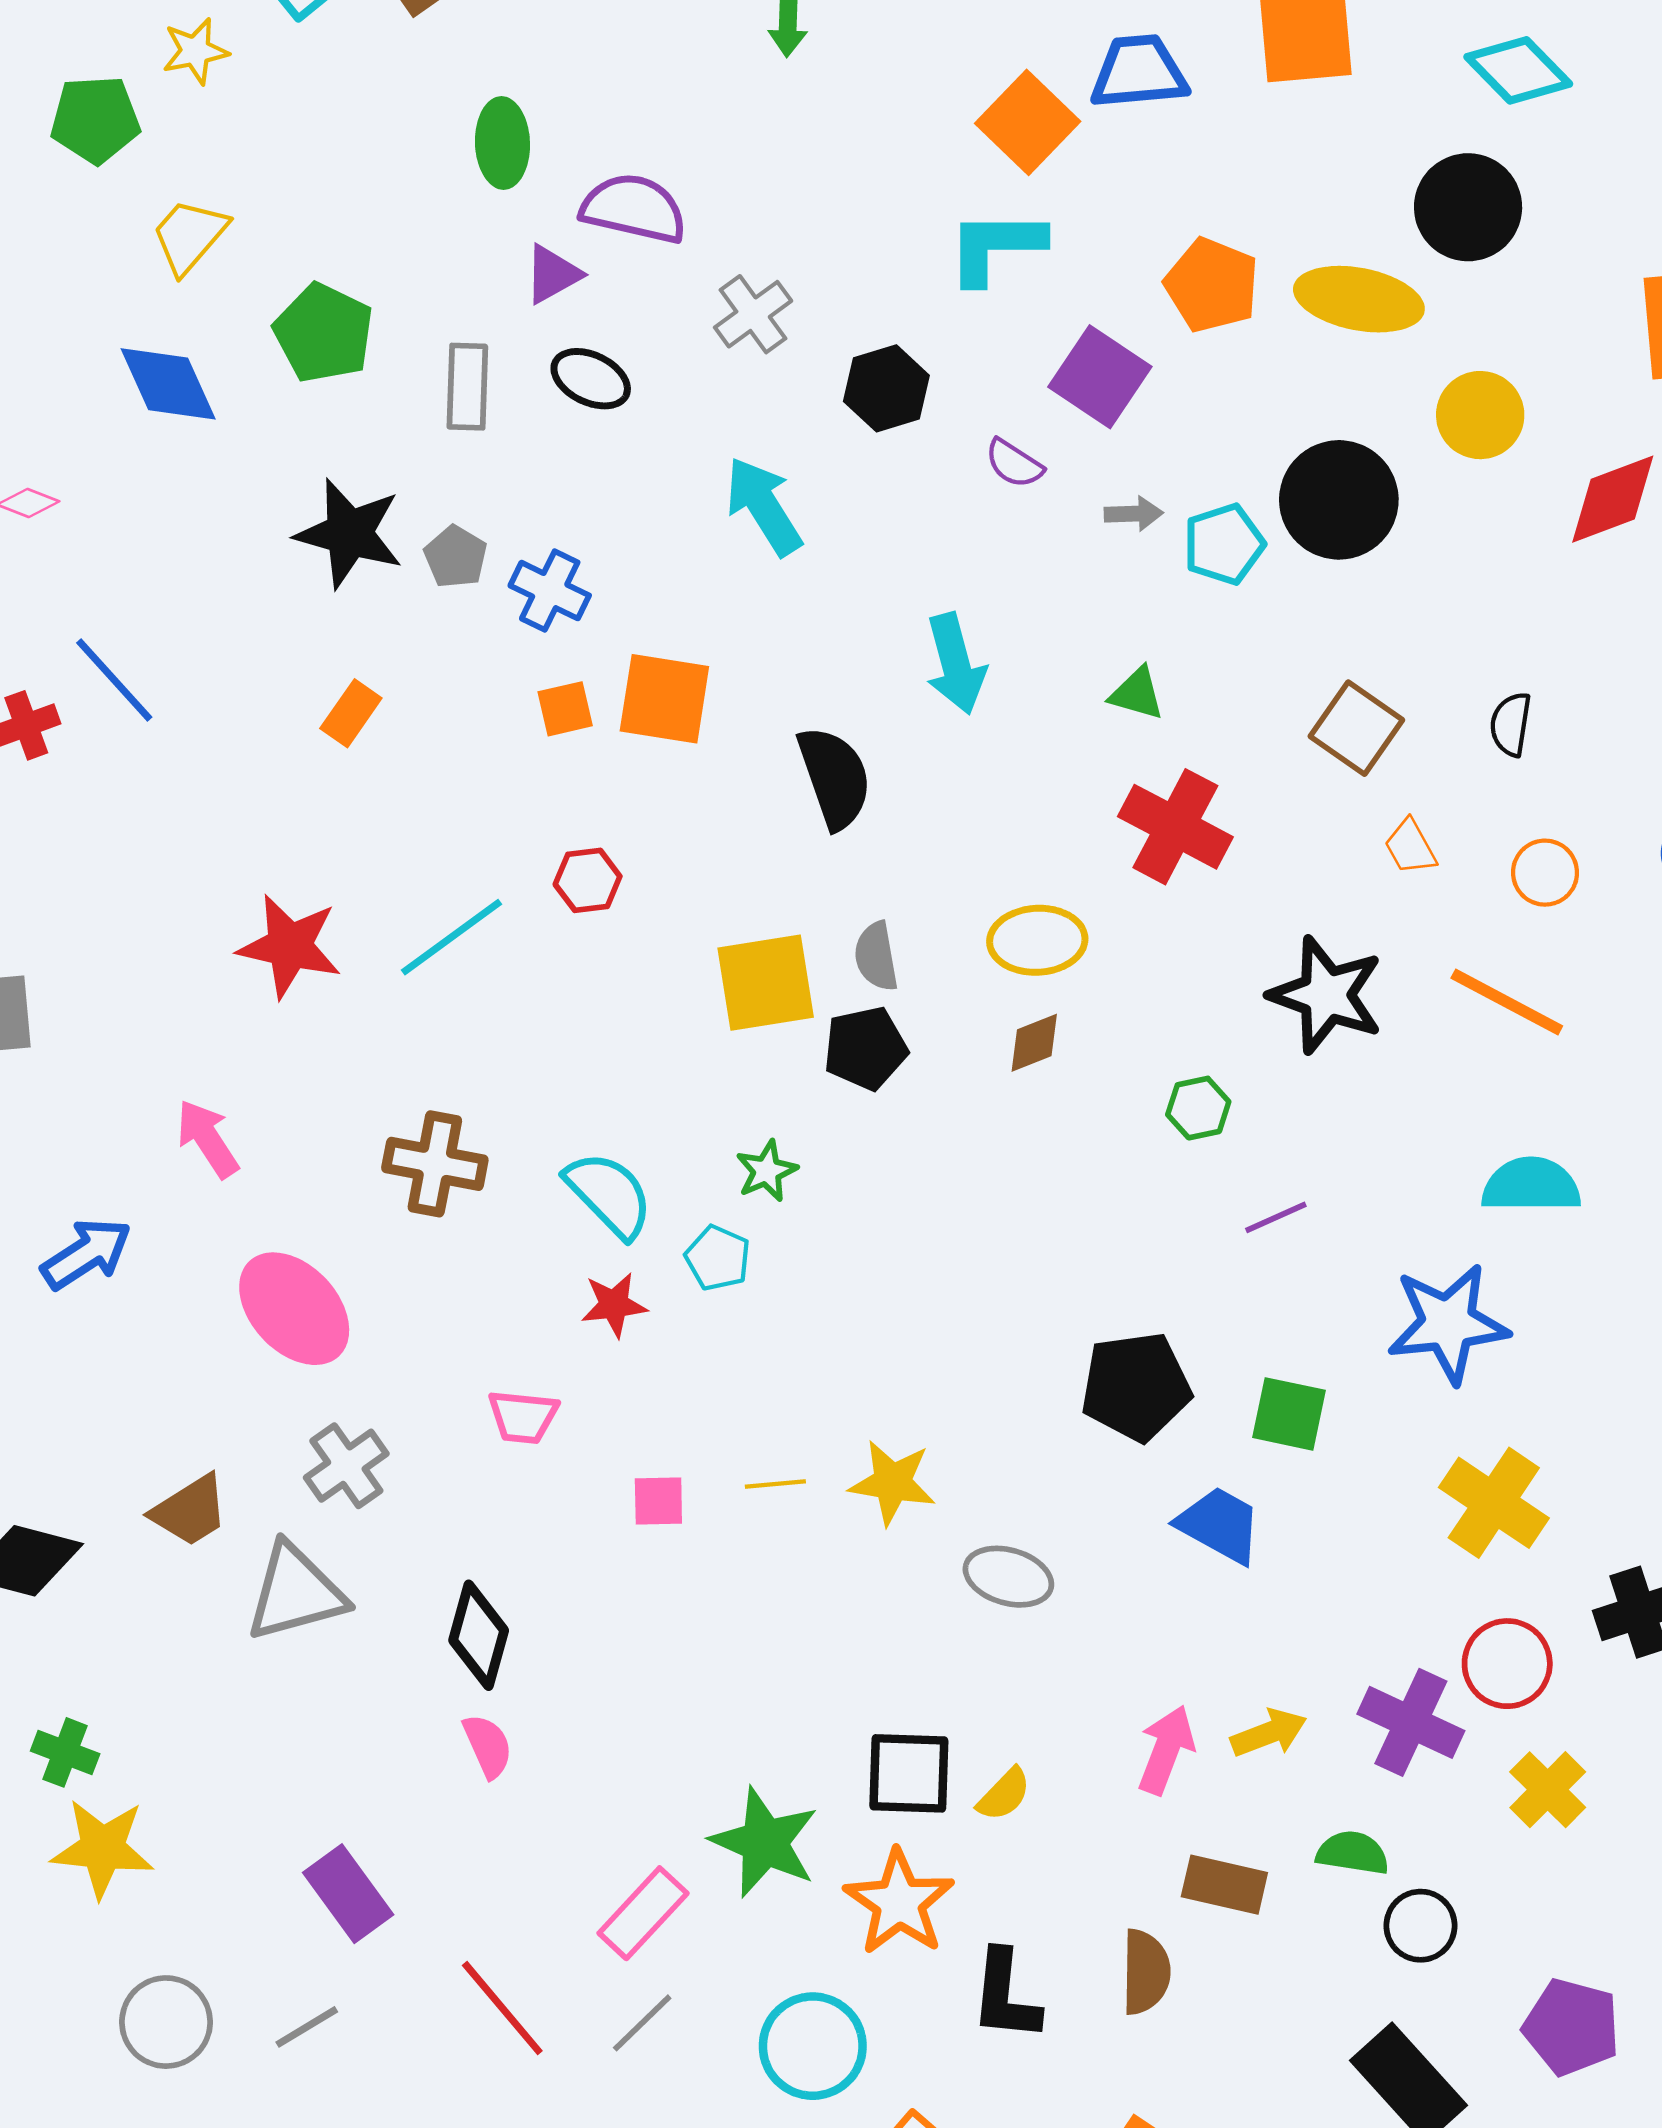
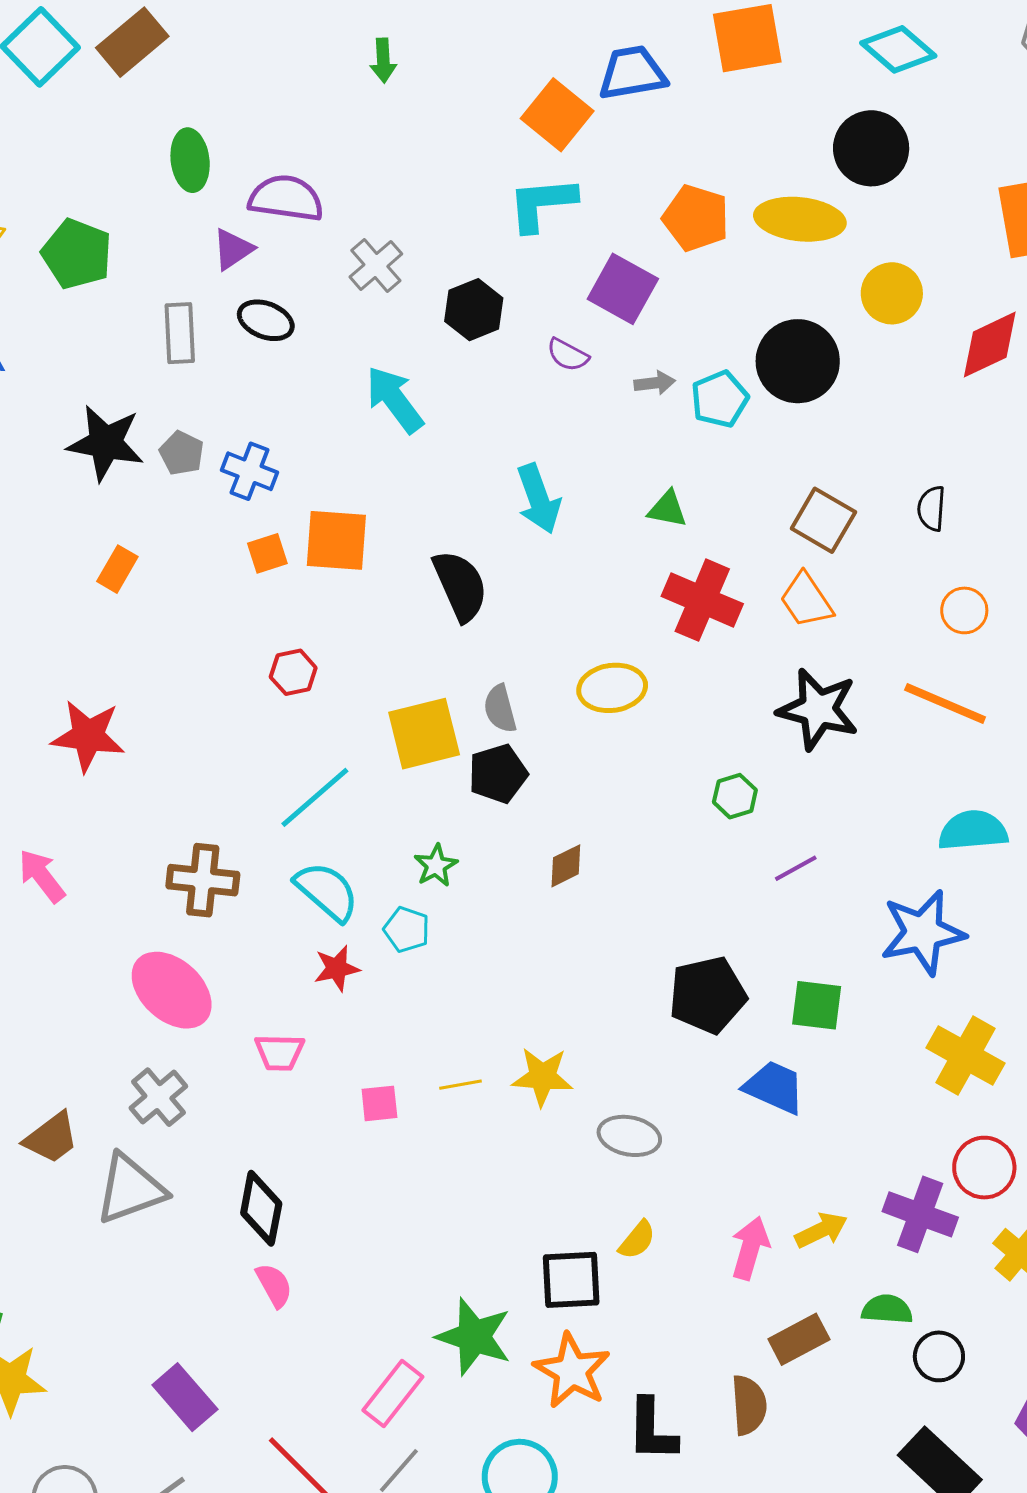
green pentagon: (324, 333) -> (77, 254), moved
orange trapezoid: (1410, 847) -> (806, 600), moved, size x1.4
cyan line: (452, 937) -> (315, 797), moved
brown diamond: (1034, 1043) -> (566, 866), moved
pink ellipse: (294, 1309) -> (172, 990), moved
yellow semicircle: (1004, 1794) -> (637, 1240), moved
brown rectangle: (1224, 1885) -> (799, 1339), turned -36

